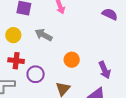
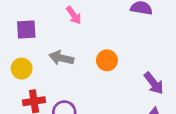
orange circle: (72, 60) -> (107, 60), moved

